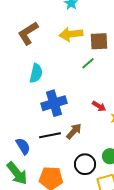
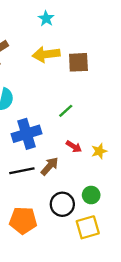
green line: (88, 63) -> (66, 111), moved
red arrow: (99, 106) -> (74, 147), moved

